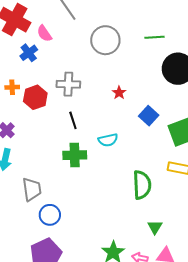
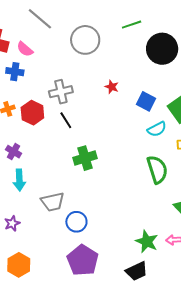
blue cross: (29, 53) -> (15, 72), turned -30
black line: (73, 120) -> (66, 120), moved
cyan semicircle: (108, 140) -> (157, 129), moved
gray trapezoid: (32, 189) -> (53, 202), turned 100

